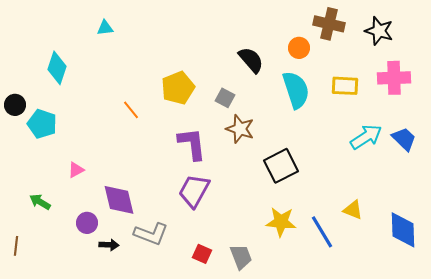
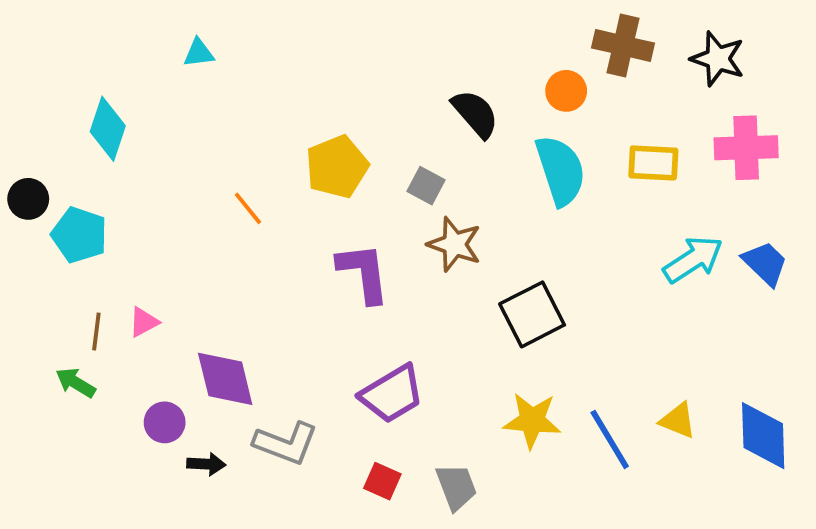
purple trapezoid: (194, 191) -> (392, 394), moved, turned -150
yellow triangle: (353, 210) -> (678, 421), moved
brown line: (16, 246) -> (96, 331), moved

